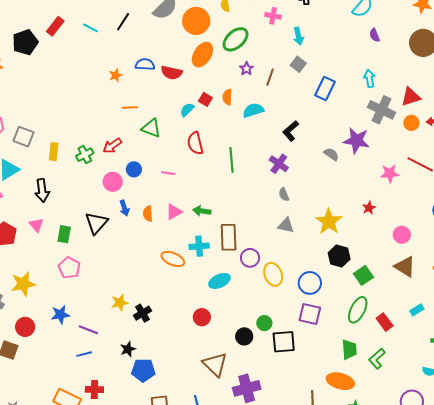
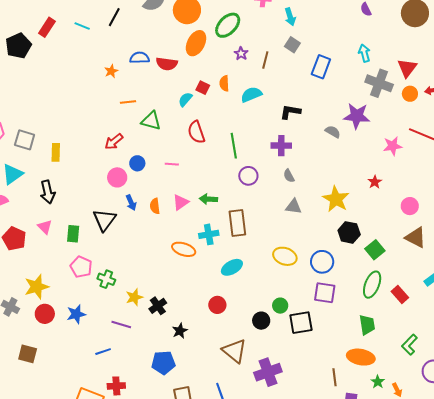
red triangle: (411, 97) -> (407, 68), turned -30
black L-shape: (291, 131) -> (290, 112), turned 55
green cross: (85, 155) -> (106, 279), moved, turned -36
purple cross: (279, 164) -> (281, 146), turned -30
purple circle: (250, 258) -> (248, 176), moved
yellow ellipse: (273, 274) -> (285, 256), turned -45
red circle: (25, 327) -> (45, 314), moved
purple line: (88, 330) -> (121, 325), moved
black star: (128, 349) -> (180, 331), moved
green L-shape: (377, 359) -> (409, 345), moved

